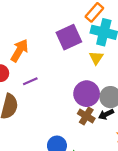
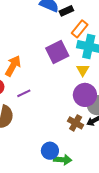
purple circle: (87, 94) -> (85, 95), moved

